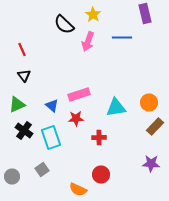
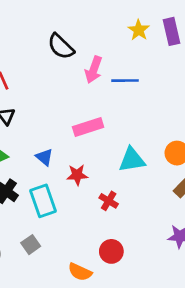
yellow star: (93, 14) -> (139, 30), moved
blue line: (122, 38) -> (125, 81), moved
pink rectangle: (79, 94) -> (88, 127), moved
red cross: (99, 138) -> (109, 201), turned 32

